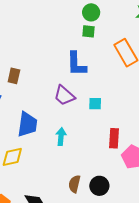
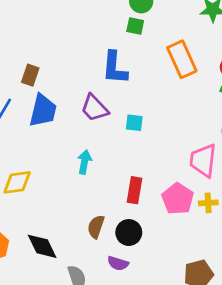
blue trapezoid: (27, 124) -> (43, 111), moved
red rectangle: (114, 138) -> (134, 190), moved

